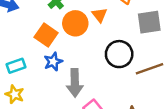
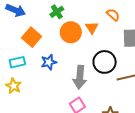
orange square: (46, 35) -> (32, 37), moved
gray arrow: (75, 83) -> (80, 77), moved

